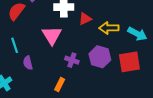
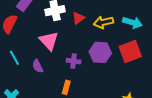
purple semicircle: (28, 63) -> (38, 66), moved

